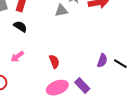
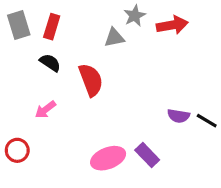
purple semicircle: (102, 61) -> (179, 116), turned 80
red semicircle: (54, 62) -> (91, 80), moved, size x1.5

